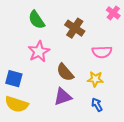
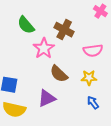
pink star: (39, 52) -> (44, 48), moved
purple triangle: (63, 97) -> (47, 98), moved

